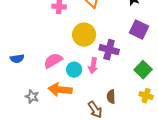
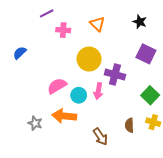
blue semicircle: (17, 59) -> (20, 53), moved, turned 144
brown semicircle: (111, 97) -> (129, 125), moved

